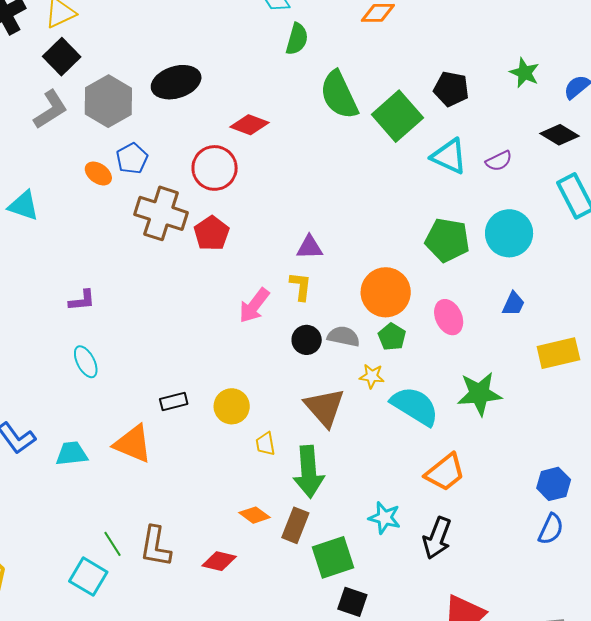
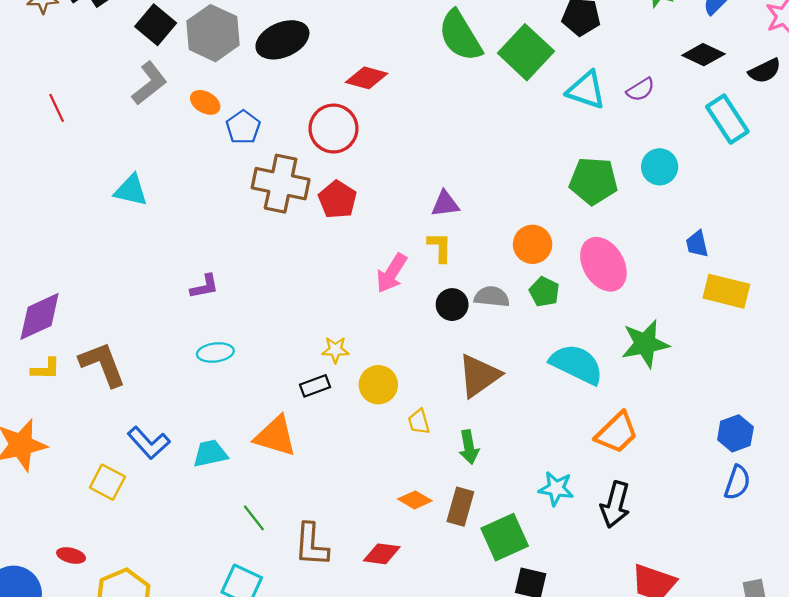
gray hexagon: (108, 101) -> (213, 33), moved
orange ellipse: (98, 173) -> (205, 102), moved
cyan circle: (509, 233) -> (660, 167), size x0.7
orange circle: (386, 292) -> (533, 244), size x0.7
blue trapezoid: (513, 304) -> (697, 244), moved, turned 148
pink ellipse: (449, 317) -> (603, 264), size x1.4
yellow rectangle: (558, 353) -> (726, 291), turned 33
cyan ellipse: (86, 362) -> (215, 352), turned -64
yellow star: (372, 376) -> (335, 350), moved
brown triangle: (325, 407) -> (479, 376), turned 42
green arrow: (309, 472) -> (469, 447), size x0.6
green line: (112, 544) -> (254, 518), moved

